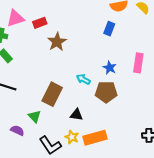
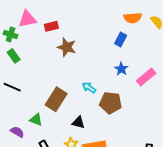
brown star: (57, 42) -> (67, 47), turned -30
pink rectangle: (138, 63) -> (146, 77), turned 36
blue star: (110, 68) -> (121, 69), moved
green triangle: (34, 116) -> (36, 120), turned -32

